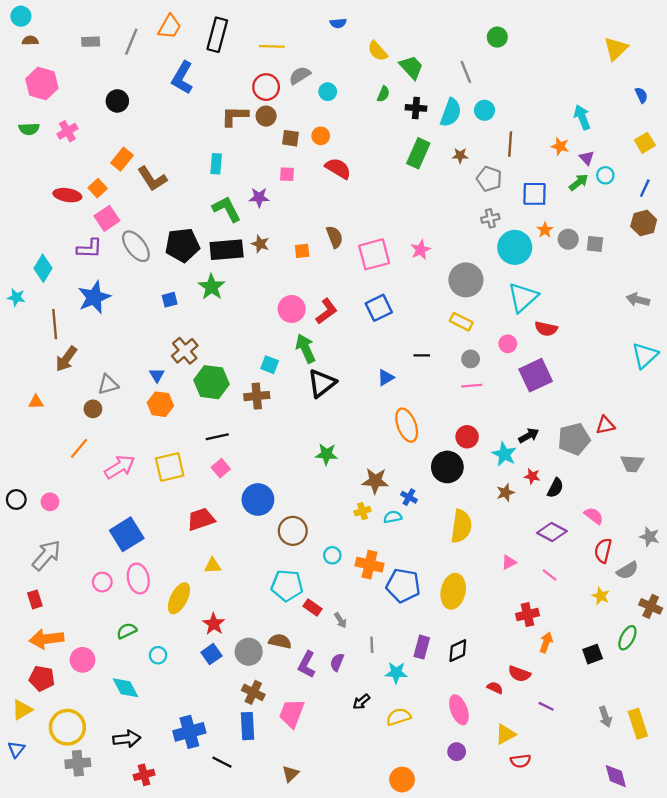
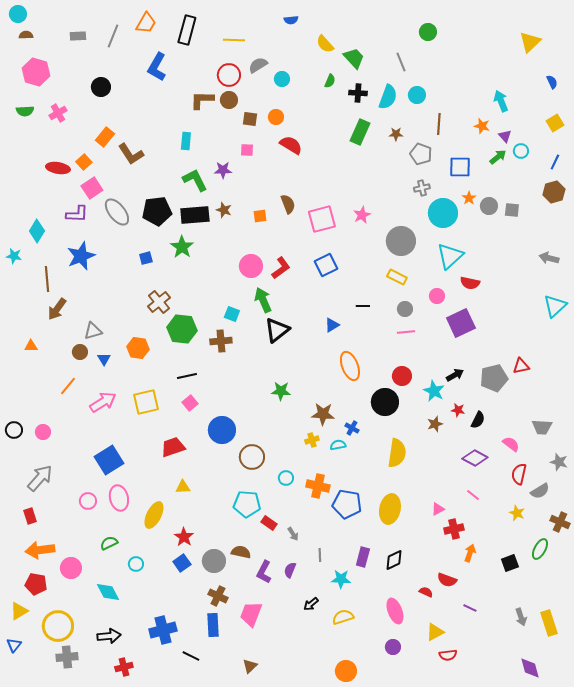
blue triangle: (157, 375) -> (104, 359), moved
gray trapezoid: (632, 463) -> (542, 427), moved
pink triangle: (509, 562) -> (438, 509), moved

